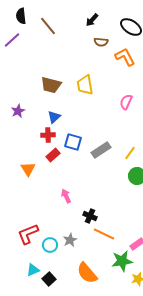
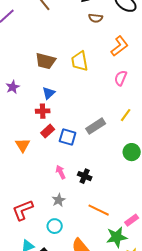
orange L-shape: (125, 57) -> (120, 46), moved, turned 80
blue square: (73, 142) -> (68, 137), moved
yellow line: (130, 153) -> (126, 115), moved
black cross: (90, 216) -> (85, 176), moved
gray star: (70, 240) -> (59, 200), moved
cyan circle: (50, 245) -> (55, 226), moved

